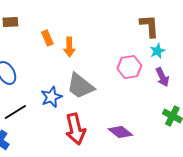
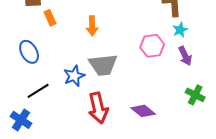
orange rectangle: (47, 38) -> (50, 18), moved
gray trapezoid: (80, 86) -> (103, 65), turned -44

